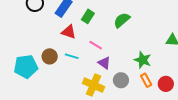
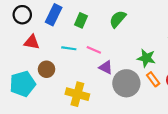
red triangle: (69, 32) -> (32, 42), moved
cyan line: (72, 56) -> (69, 48), moved
gray circle: (121, 80) -> (126, 83), size x1.6
yellow cross: (93, 85) -> (77, 94), moved

